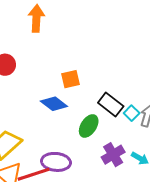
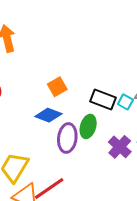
purple ellipse: (56, 162) -> (67, 138), moved, turned -72

